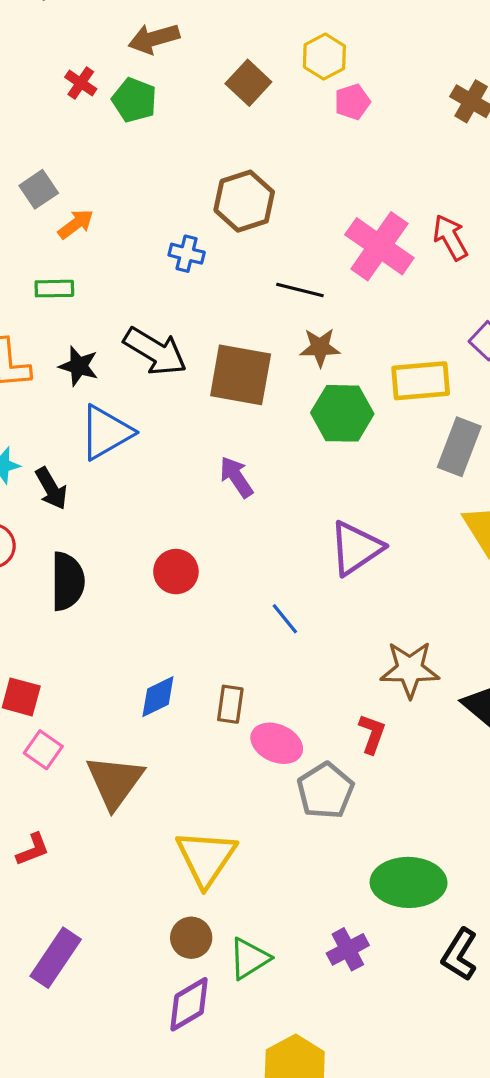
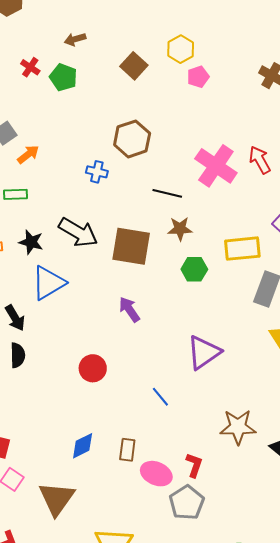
brown arrow: (154, 39) -> (75, 39), size x0.7
green hexagon: (342, 413) -> (194, 269), size x0.7
black semicircle: (67, 581) -> (18, 355), moved, size x0.7
red L-shape: (372, 734) -> (194, 465), moved

